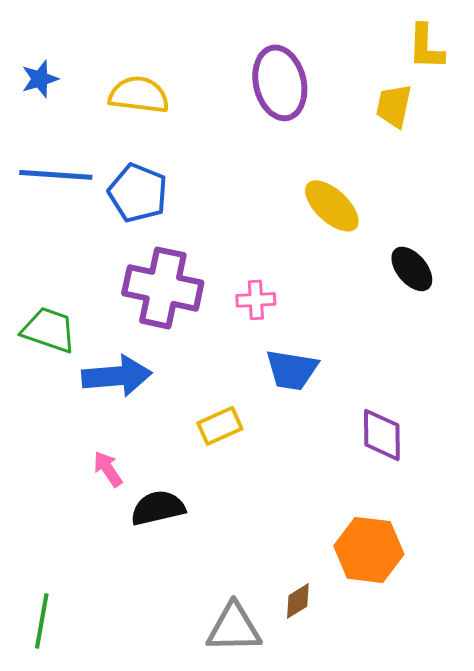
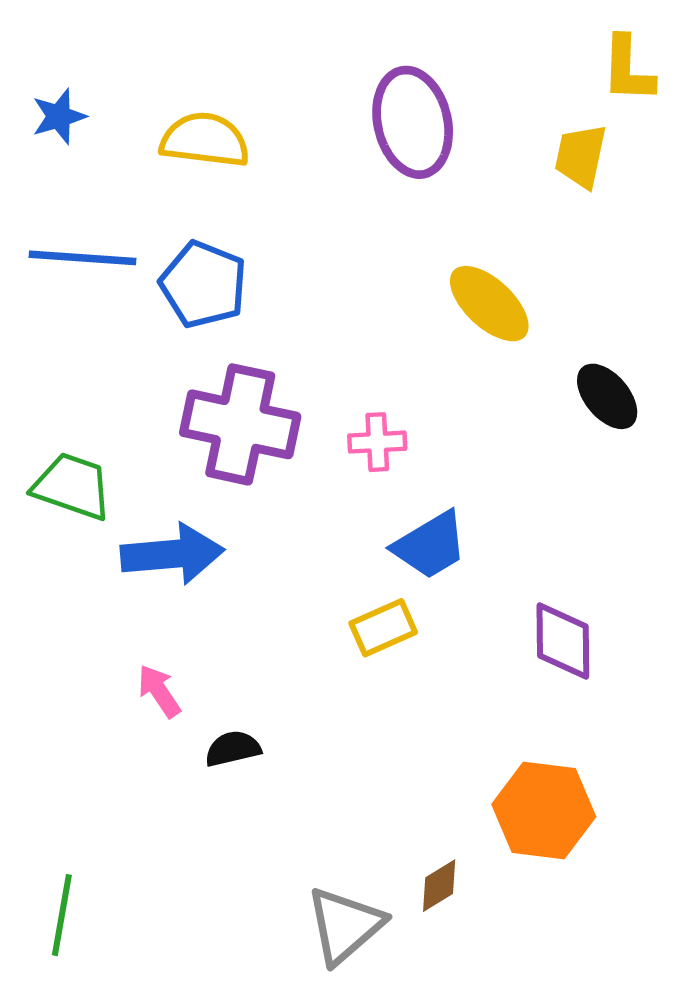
blue trapezoid: (292, 370) -> (430, 545), turned -40
yellow rectangle: (220, 426) -> (383, 628), moved
black semicircle: (158, 508) -> (233, 749), size x0.7
gray triangle: (234, 628) -> (345, 925), turned -40

